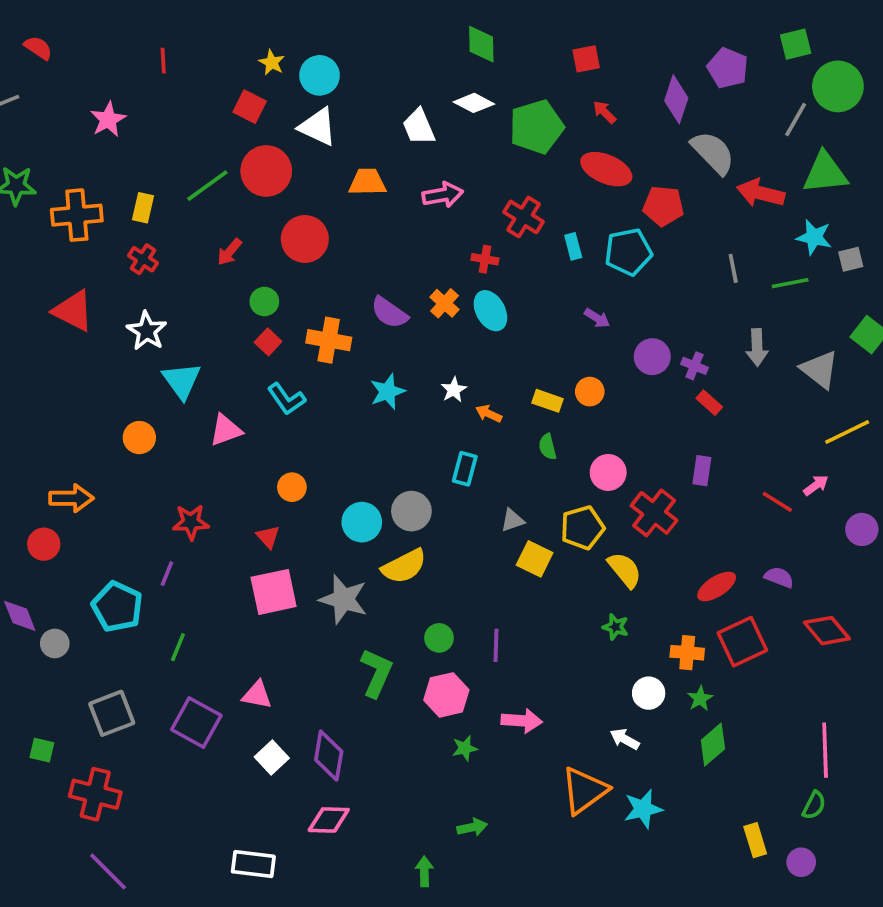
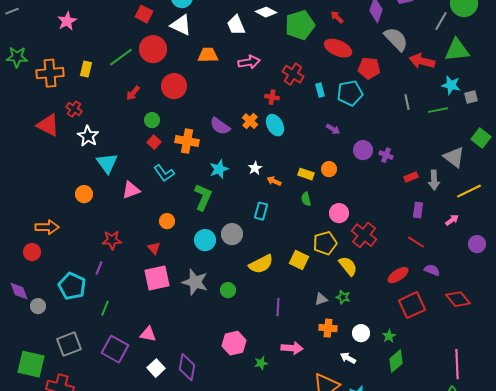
red cross: (143, 259) -> (74, 109), moved
gray arrow: (757, 347) -> (434, 180), moved
red rectangle: (709, 403) -> (411, 177), moved, turned -64
purple rectangle: (702, 471) -> (418, 210), moved
red line: (777, 502) -> (416, 242), moved
gray triangle: (513, 520) -> (321, 299), moved
yellow semicircle: (404, 566) -> (261, 264), moved
green circle: (439, 638) -> (228, 290), moved
orange cross: (687, 653) -> (328, 328), moved
green L-shape: (376, 673) -> (203, 197), moved
pink hexagon: (446, 695) -> (234, 343), moved
green square: (42, 750) -> (31, 364), size x2.0

